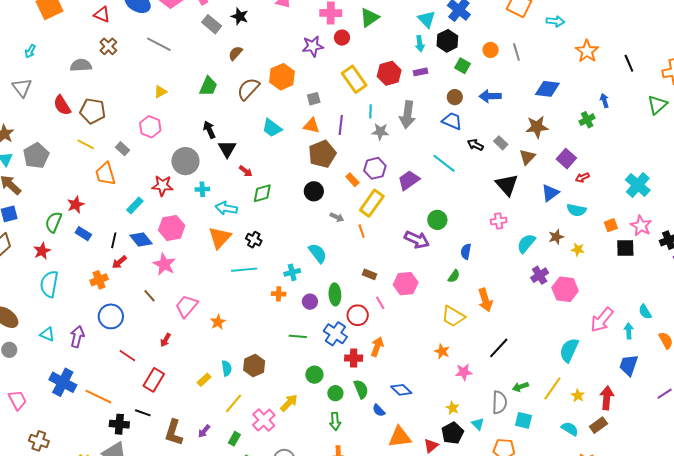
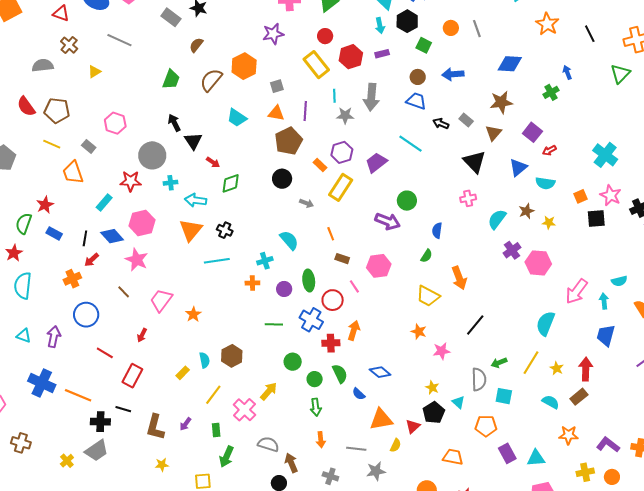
red circle: (342, 38) -> (325, 36), moved
yellow triangle: (160, 92) -> (94, 72), moved
orange line: (362, 231) -> (331, 234), moved
cyan semicircle: (645, 312) -> (619, 281), turned -70
green rectangle: (234, 439) -> (216, 430), turned -32

